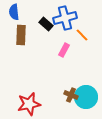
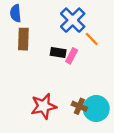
blue cross: (65, 18) -> (73, 20), turned -30
black rectangle: (46, 24) -> (58, 53), moved, turned -32
red star: (29, 104) -> (44, 106), moved

